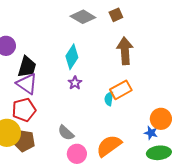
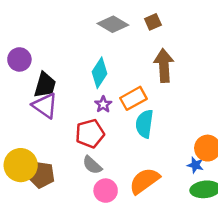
orange rectangle: (121, 90) -> (134, 98), moved
cyan semicircle: (109, 99) -> (144, 124), size x1.6
red pentagon: (24, 110) -> (90, 134), moved

